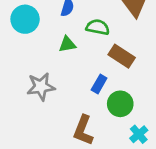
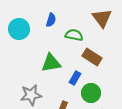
green triangle: (67, 44) -> (51, 63), moved, size x1.5
gray star: (41, 87) -> (31, 95), moved

